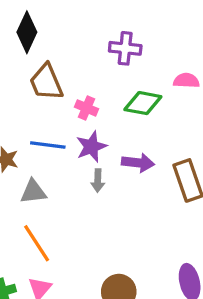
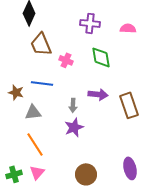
pink semicircle: (186, 81) -> (128, 28), moved
green diamond: (143, 103) -> (101, 57), turned 70
purple star: (91, 147) -> (74, 127), moved

